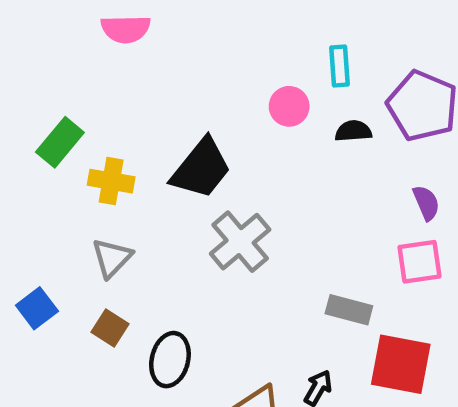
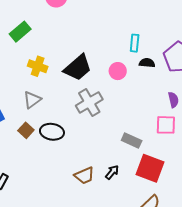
cyan rectangle: (340, 66) -> (135, 43), moved
pink circle: (289, 106) -> (118, 71), moved
green rectangle: (60, 142) -> (20, 32), moved
black ellipse: (170, 360) -> (52, 132), moved, turned 75

